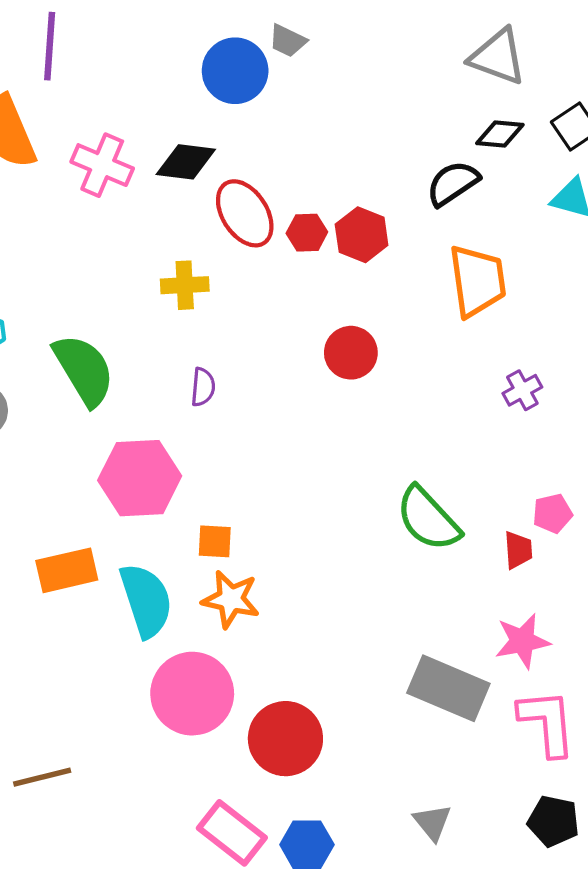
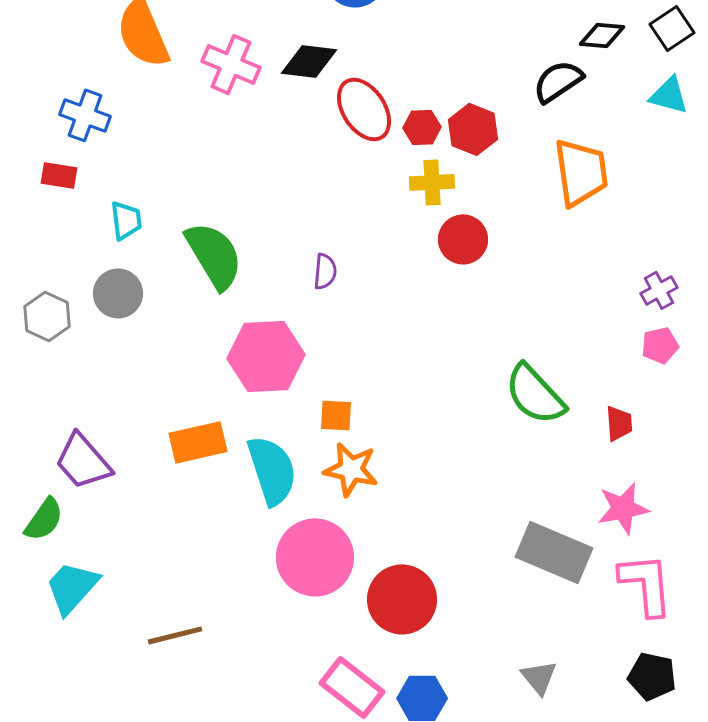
yellow cross: (185, 285) -> (432, 182), moved
purple cross: (522, 390) -> (659, 290), moved
pink pentagon: (552, 513) -> (660, 345), moved

